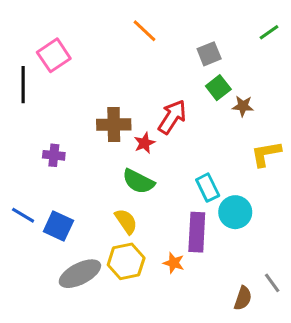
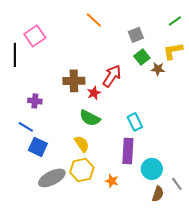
yellow L-shape: (266, 154) -> (173, 51), moved
cyan circle: (235, 212) -> (152, 169), moved
blue line: (23, 215) -> (26, 127), moved
orange star: (174, 263) -> (112, 181), moved

